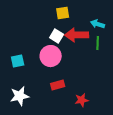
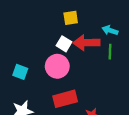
cyan square: (18, 61) -> (20, 72), turned 32
red rectangle: (58, 85) -> (65, 99), size x1.5

